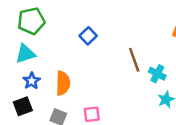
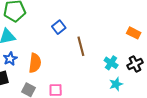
brown line: (134, 60) -> (81, 46), moved

